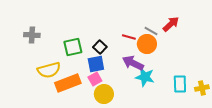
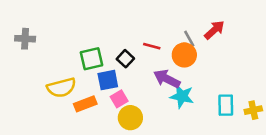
gray line: (151, 31) -> (189, 39), turned 32
gray cross: (32, 35) -> (25, 39), moved
red line: (129, 37) -> (152, 46), moved
blue square: (96, 64) -> (108, 80), moved
orange rectangle: (68, 83) -> (85, 104), size x0.7

